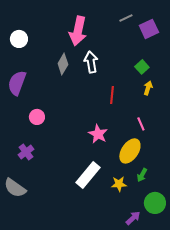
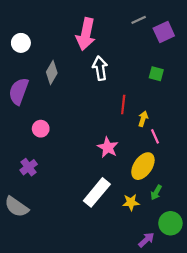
gray diamond: (63, 64) -> (52, 73), moved
green square: (142, 67) -> (156, 74), turned -32
yellow arrow: (148, 88) -> (143, 119), moved

